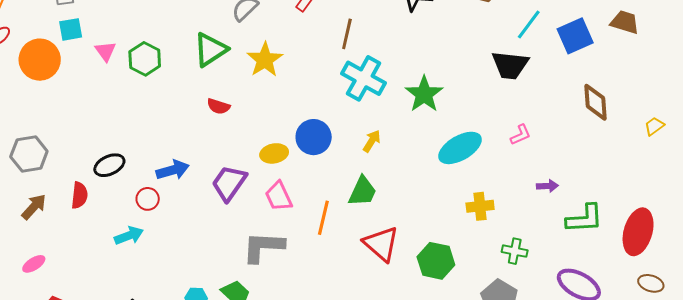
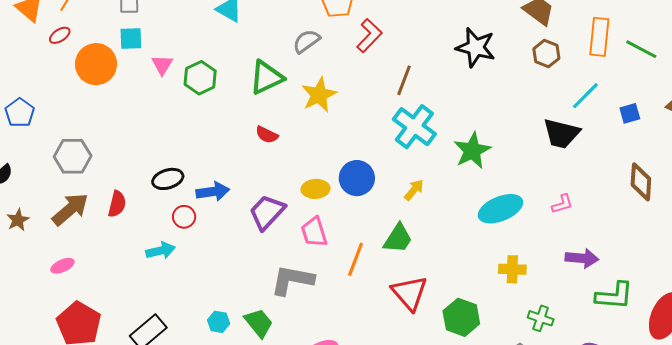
blue square: (575, 36) -> (630, 113), size x0.6
black ellipse: (109, 165) -> (168, 179), moved
purple arrow: (547, 186) -> (582, 258), size x1.5
brown arrow: (34, 207) -> (70, 209), size x1.4

